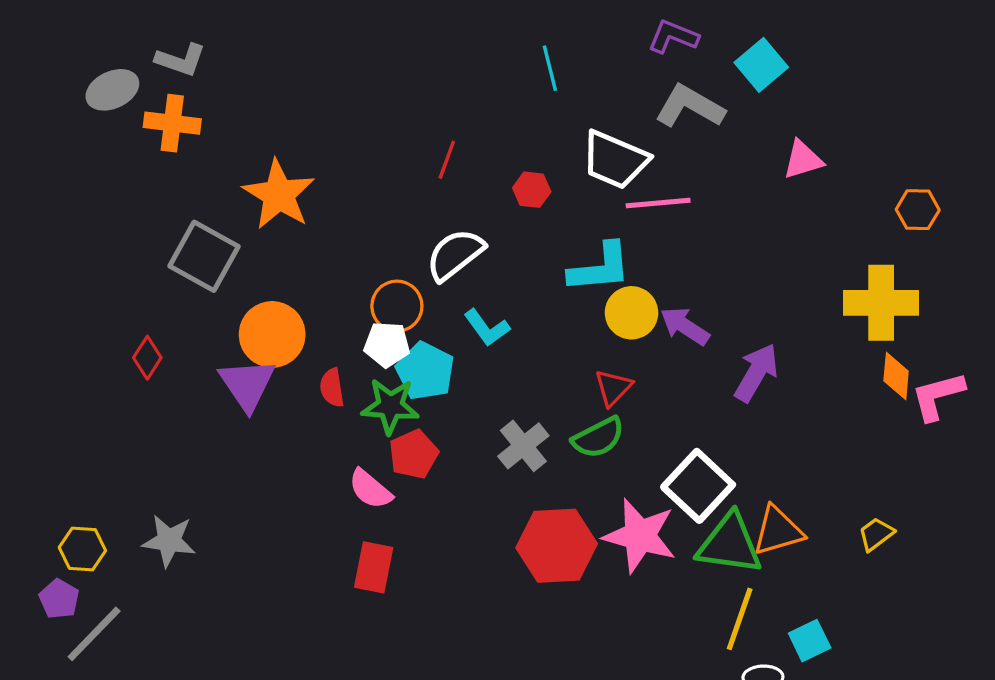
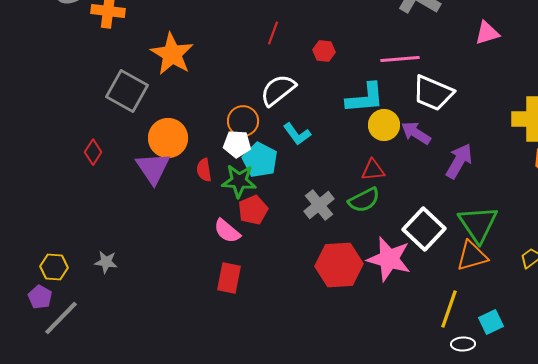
white trapezoid: (615, 160) -> (433, 93), moved
red triangle: (613, 388) -> (373, 170), turned 40
gray star: (169, 541) -> (106, 262), size x0.7
green triangle: (730, 544) -> (478, 224), moved, turned 48

